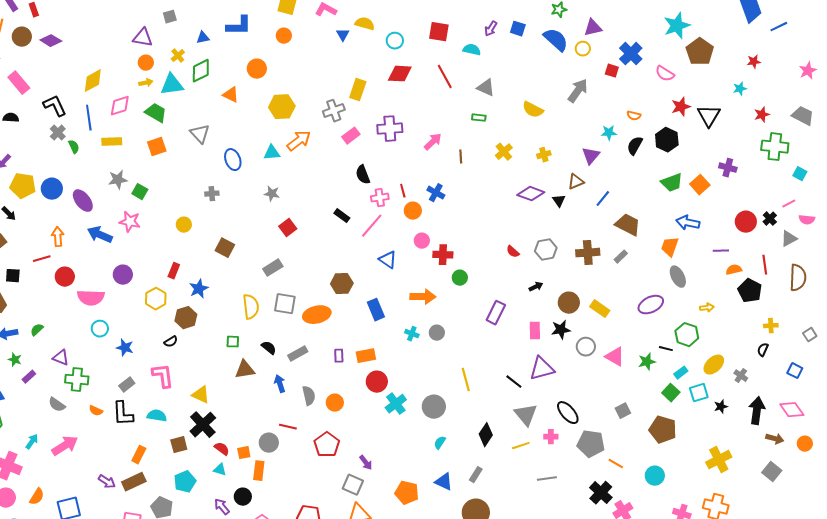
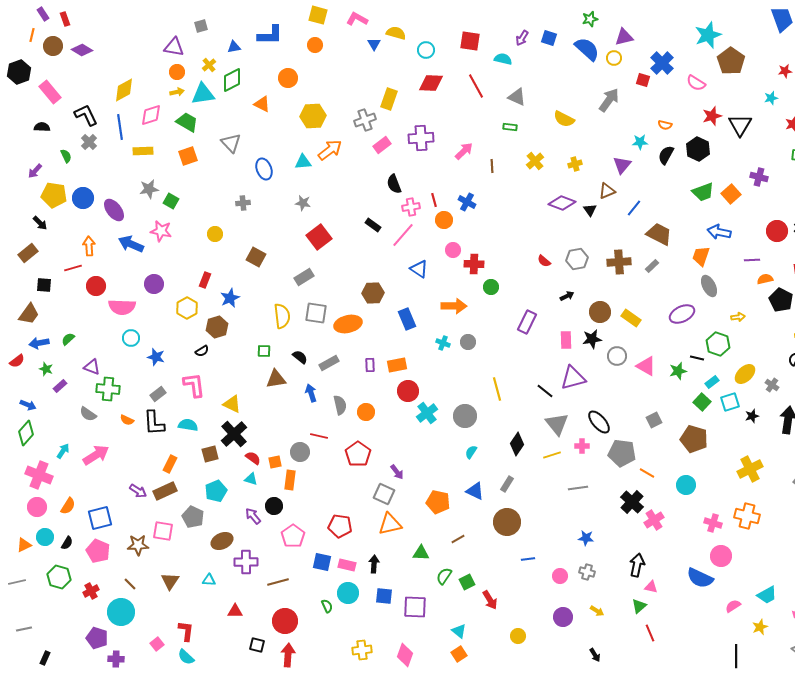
green semicircle: (74, 147) -> (66, 156), moved
red square: (288, 228) -> (319, 237), size x1.4

